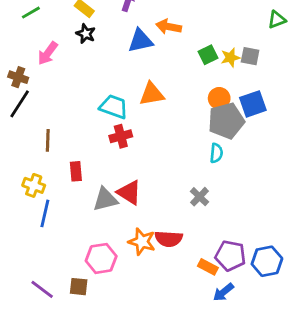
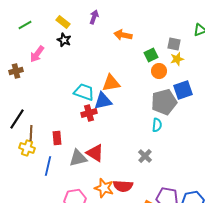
blue triangle: (140, 41) -> (103, 101), moved
gray square: (250, 56) -> (174, 44), moved
yellow star: (230, 58) -> (177, 59), moved
brown cross: (18, 77) -> (16, 71), turned -32
orange circle: (219, 98) -> (159, 71), moved
black line: (20, 104) -> (17, 119), moved
brown line: (48, 140) -> (31, 133), moved
blue line: (45, 213) -> (48, 166), moved

